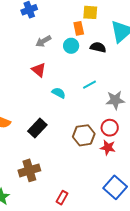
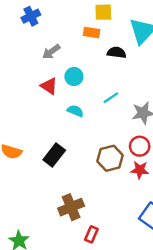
orange rectangle: (79, 28) -> (92, 32), turned -64
cyan circle: (71, 46) -> (74, 76), moved
brown cross: (29, 170) -> (71, 207), moved

